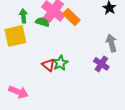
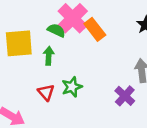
green arrow: (23, 16) -> (49, 56), moved
red triangle: (48, 65) -> (46, 92), moved

